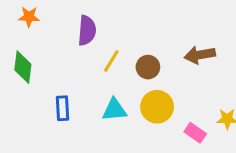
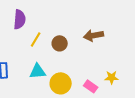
yellow circle: (157, 107) -> (61, 83), moved

